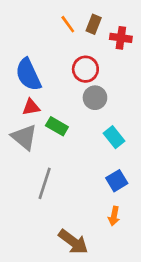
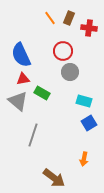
cyan rectangle: (114, 137) -> (84, 101), turned -35
blue square: (117, 181) -> (89, 123), moved

